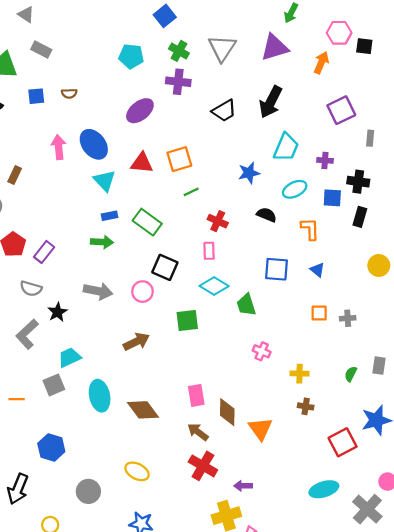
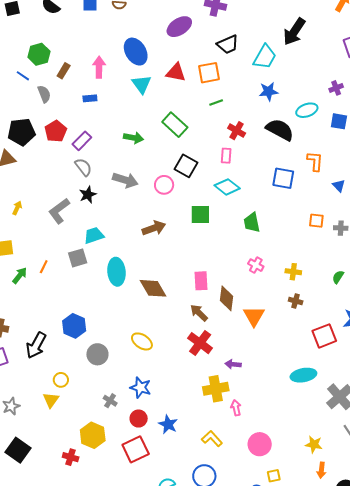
black trapezoid: (224, 111) -> (228, 44), moved
pink arrow: (59, 147) -> (99, 67), moved
cyan trapezoid: (286, 147) -> (265, 57), moved
purple cross: (325, 160) -> (336, 88), turned -32
black semicircle: (267, 215) -> (280, 130), size x1.6
blue rectangle: (110, 216) -> (90, 98), moved
orange L-shape: (310, 229) -> (315, 161), moved
blue triangle: (317, 270) -> (339, 186), moved
gray semicircle: (31, 289) -> (83, 167), moved, turned -150
green trapezoid: (246, 305) -> (252, 222), moved
pink cross: (262, 351) -> (256, 265), moved
orange line: (17, 399) -> (44, 267), turned -72
blue hexagon: (51, 448) -> (74, 326), moved

